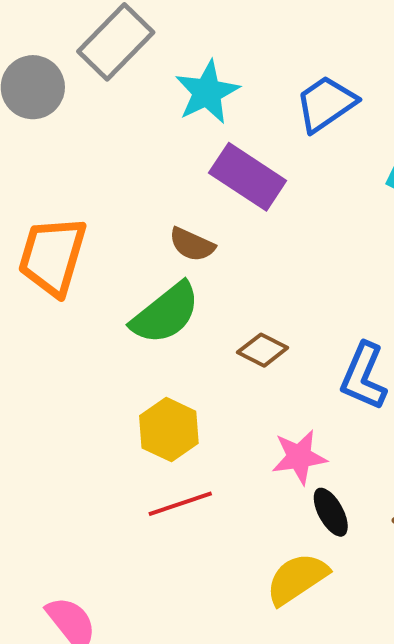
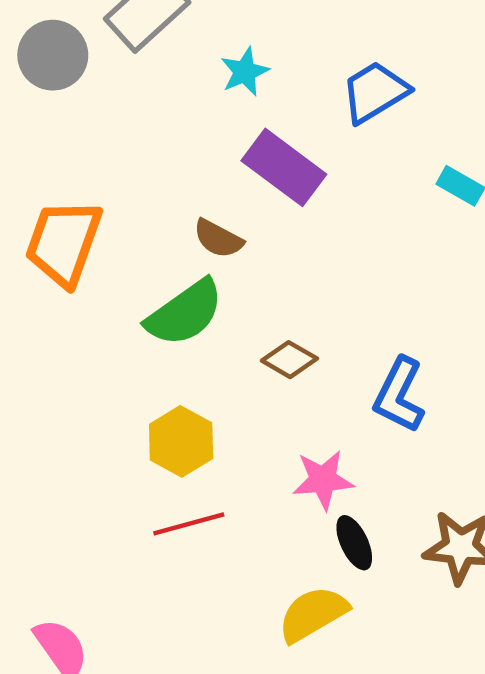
cyan star: (207, 92) -> (245, 72), size x0.7

